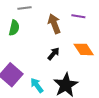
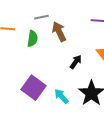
brown arrow: (54, 24) -> (59, 32), moved

